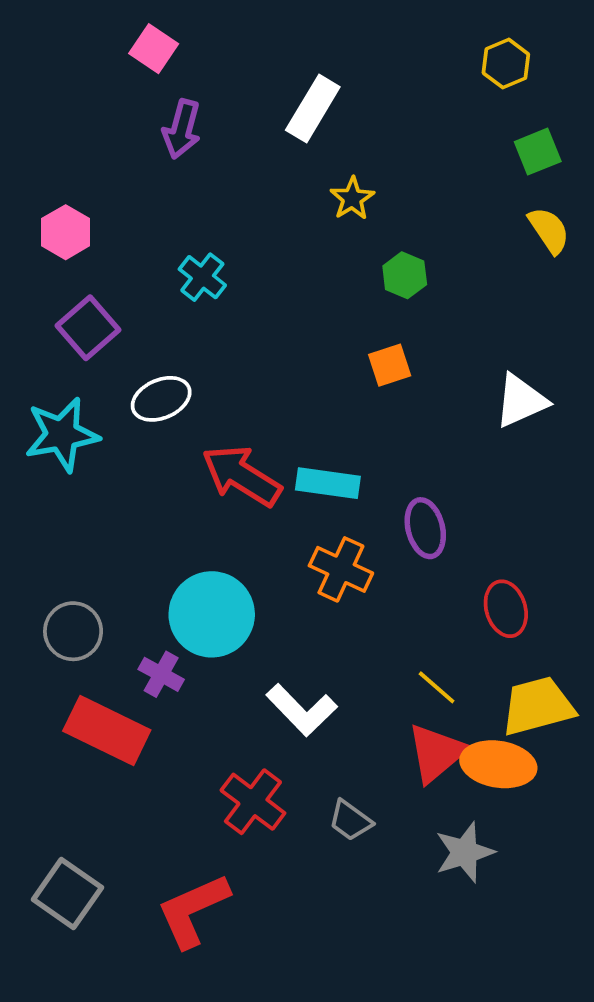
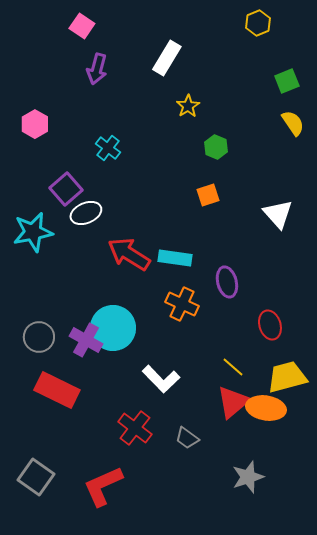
yellow hexagon: (506, 64) -> (258, 23), moved
purple square: (88, 328) -> (66, 189), moved
white triangle: (521, 401) -> (278, 214), turned -48
purple cross: (161, 674) -> (86, 340), moved, size x1.4
gray star: (465, 852) -> (248, 477), moved

